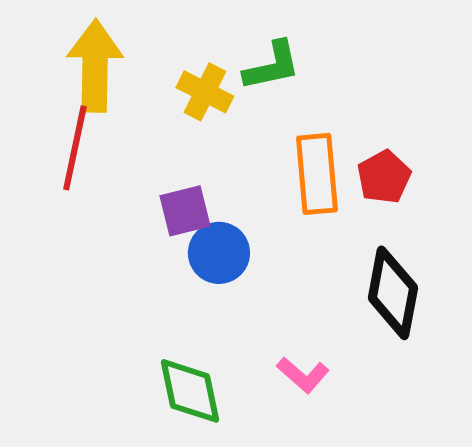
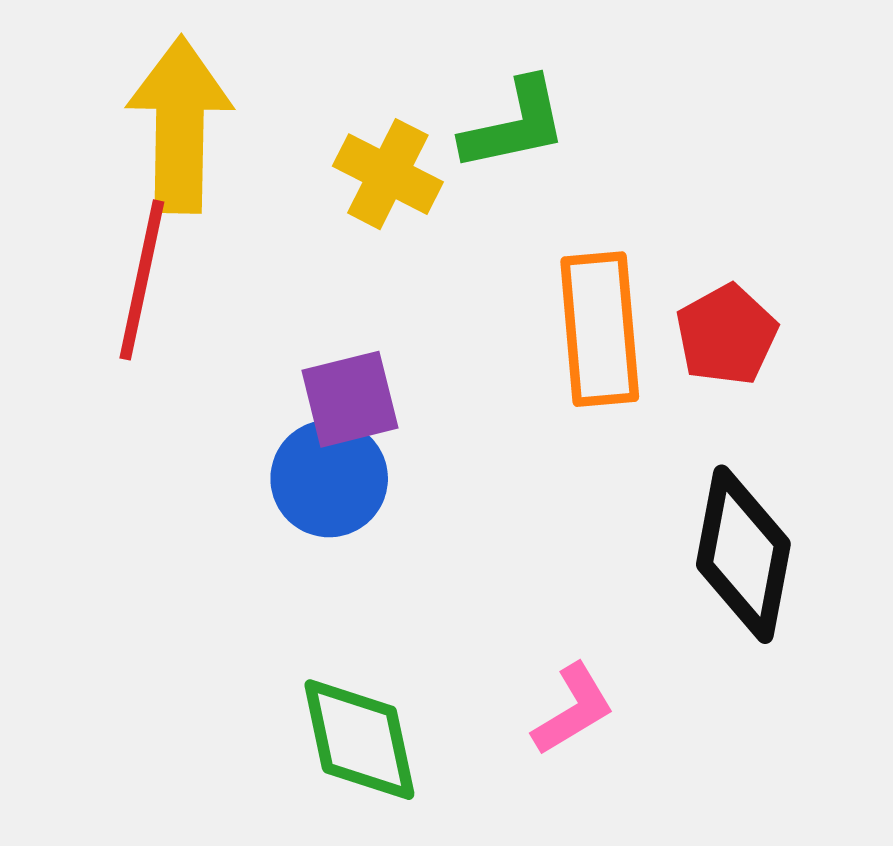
blue circle: (219, 253) -> (329, 479), moved
pink L-shape: (303, 375) -> (573, 709), turned -72

